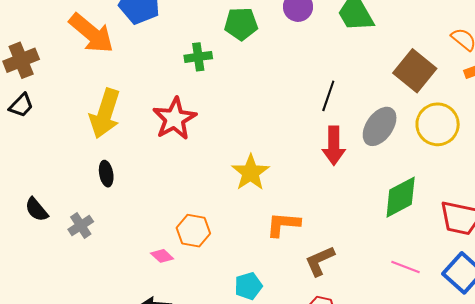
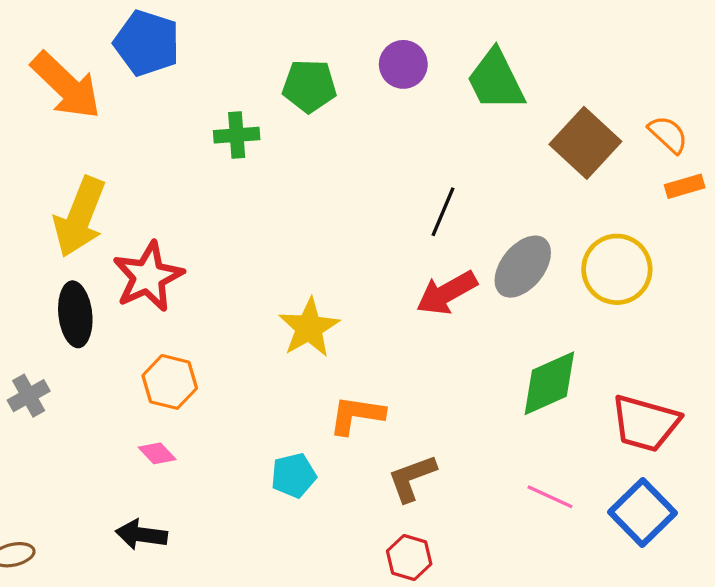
brown square: (415, 71) -> (585, 143), moved
red star: (175, 119) -> (148, 277), moved
red arrow: (334, 146) -> (447, 293), turned 57
black ellipse: (106, 174) -> (75, 314), size x1.5
orange hexagon: (193, 231) -> (170, 382), moved
cyan pentagon: (248, 286) -> (294, 475), moved

